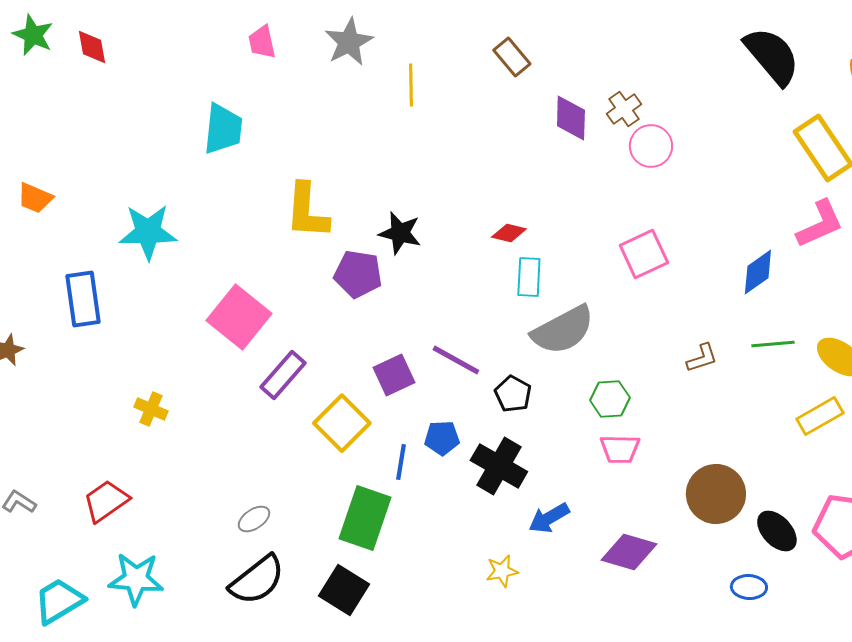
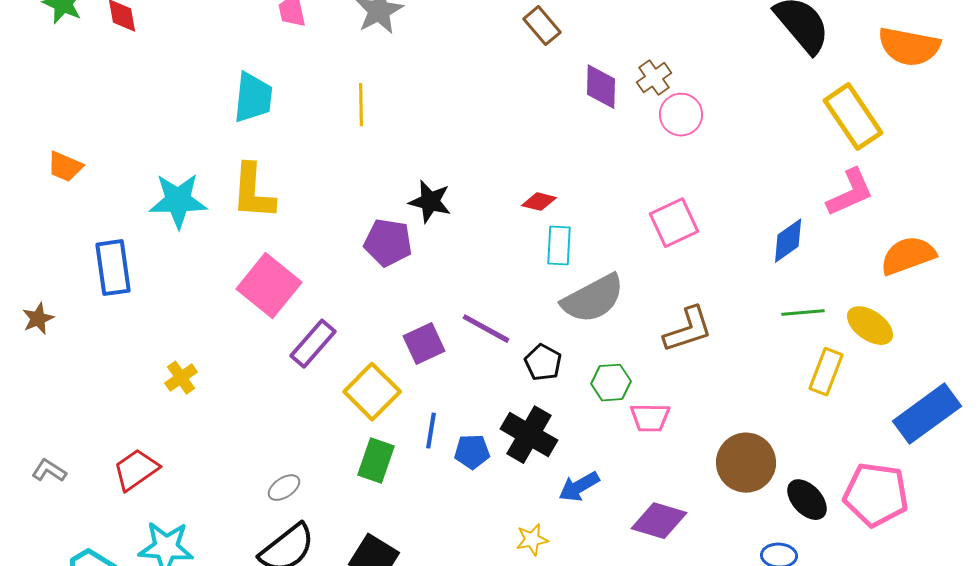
yellow line: (411, 85) -> (361, 105), moved
yellow L-shape: (307, 211) -> (253, 192), moved
brown L-shape: (702, 358) -> (688, 330), moved, size x1.6
green hexagon: (610, 399) -> (611, 383), moved
yellow cross: (151, 409) -> (181, 378), turned 32
yellow rectangle: (820, 416) -> (826, 372), moved, turned -39
blue pentagon: (442, 438) -> (472, 452), moved
green rectangle: (365, 518) -> (376, 461), moved, size x0.7

